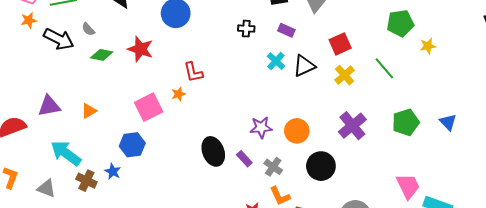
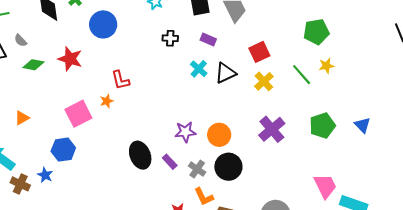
yellow star: (428, 46) -> (326, 66), moved
black circle: (321, 166) -> (228, 167), moved

